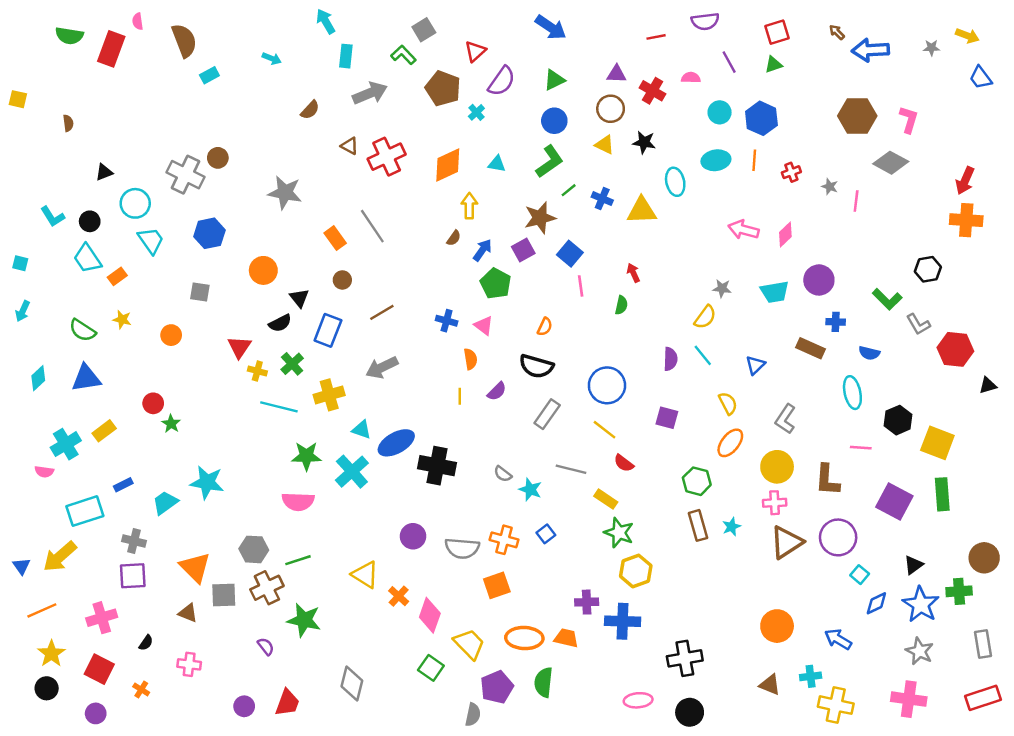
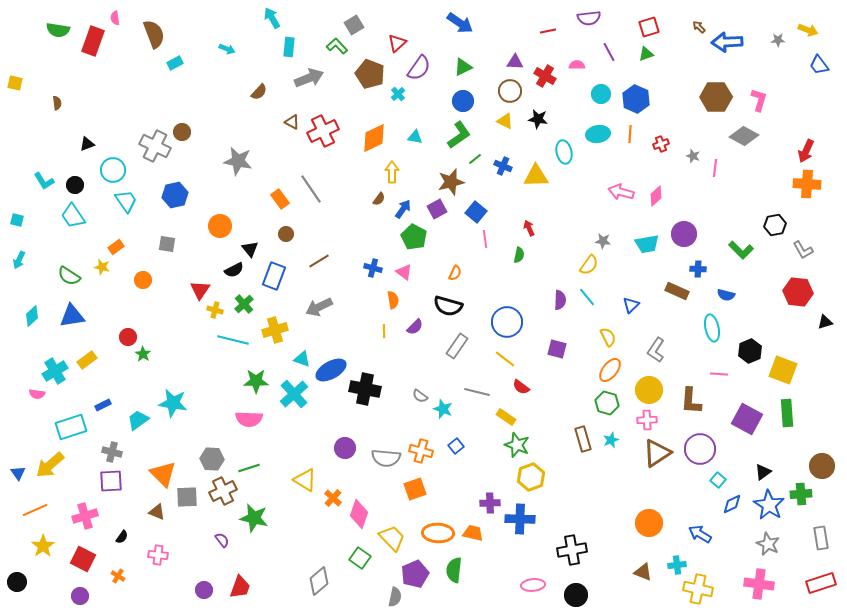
orange rectangle: (117, 276) -> (116, 247), moved
gray L-shape: (918, 324) -> (803, 250), moved
green hexagon: (697, 481) -> (607, 403), moved
gray diamond: (352, 684) -> (319, 581), moved, turned 36
black circle: (47, 688) -> (17, 582), moved

